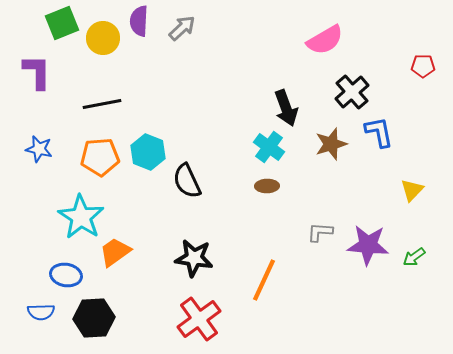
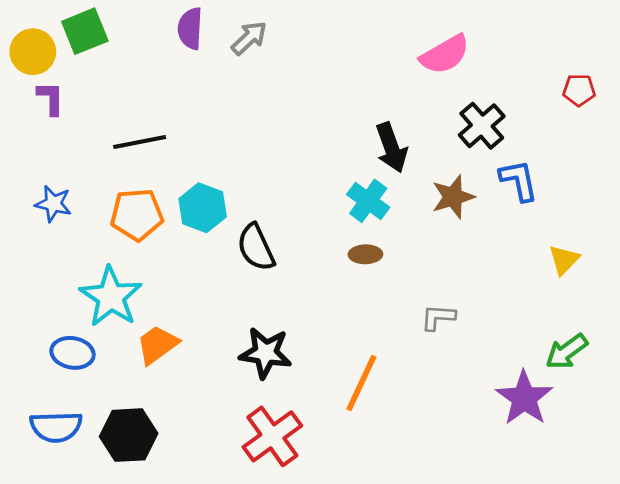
yellow circle: (103, 38) -> (33, 52), moved
purple L-shape: (37, 72) -> (51, 98), size x0.7
purple star: (368, 245) -> (524, 398), moved, turned 30
green arrow: (414, 257) -> (567, 352), size x1.4
blue ellipse: (66, 275) -> (72, 353), moved
blue semicircle: (41, 312) -> (56, 427), size x1.4

